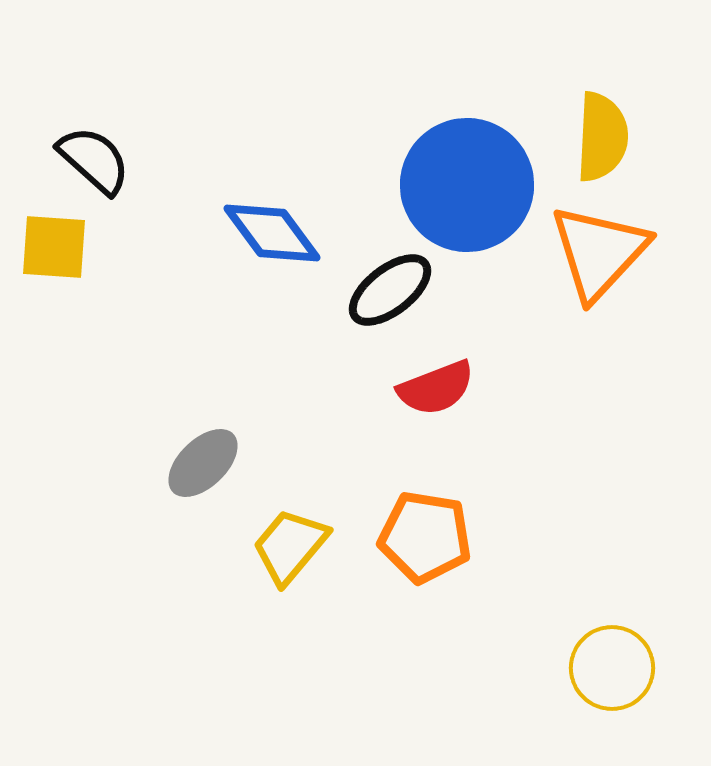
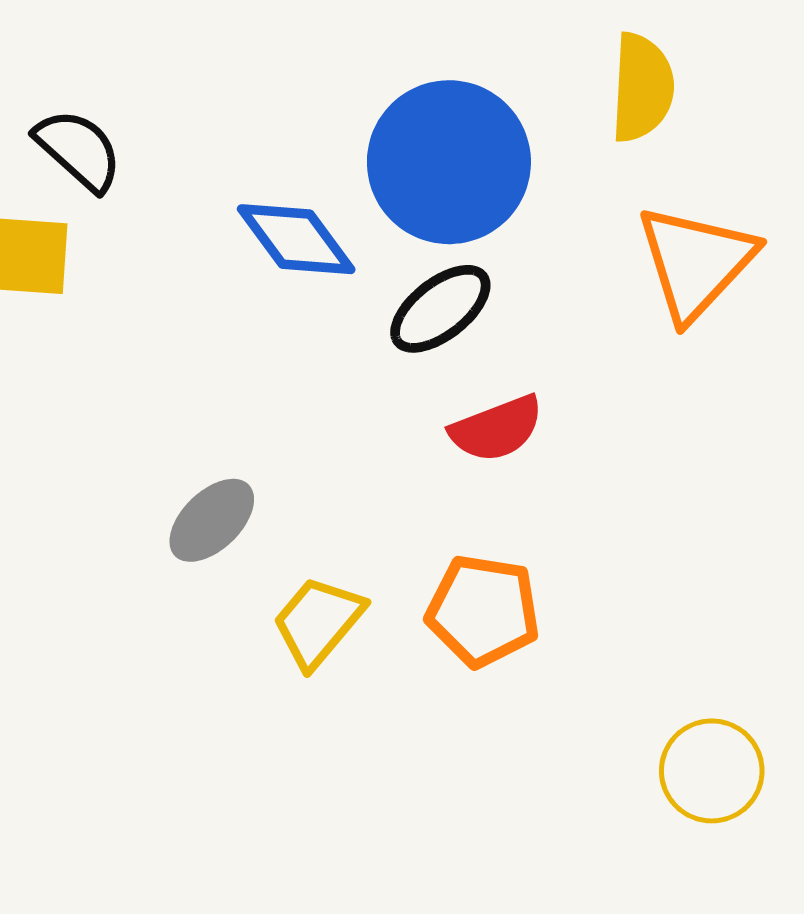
yellow semicircle: (602, 137) -> (642, 88), moved
blue circle: (467, 185) -> (449, 162), moved

